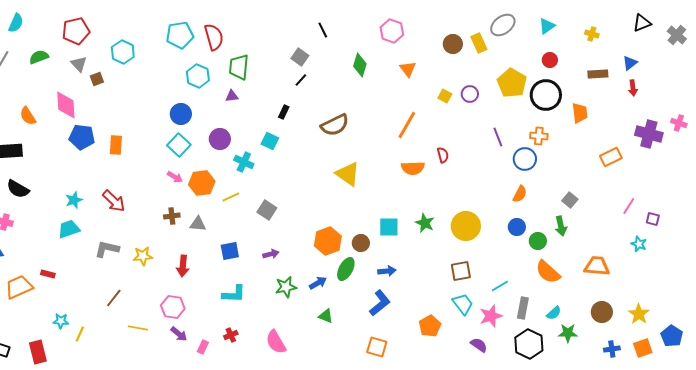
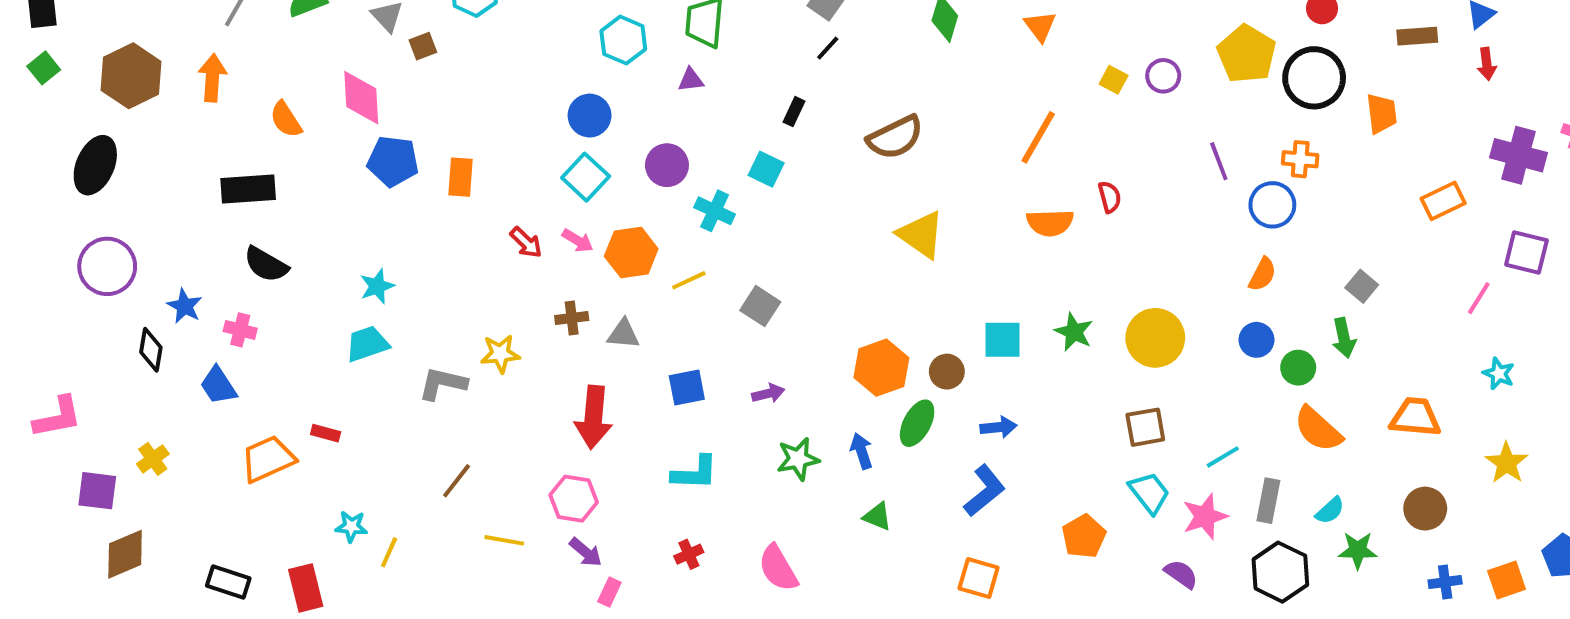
red arrow: (114, 201) -> (526, 243), moved, size x0.7
purple square: (653, 219) -> (1526, 252), moved, size x1.6
yellow star: (143, 256) -> (500, 354), moved
red arrow: (183, 266) -> (594, 417), size x1.4
blue arrow: (318, 283) -> (861, 451), turned -78
yellow star: (639, 314) -> (1507, 463), moved
pink rectangle: (203, 347) -> (609, 592), moved

